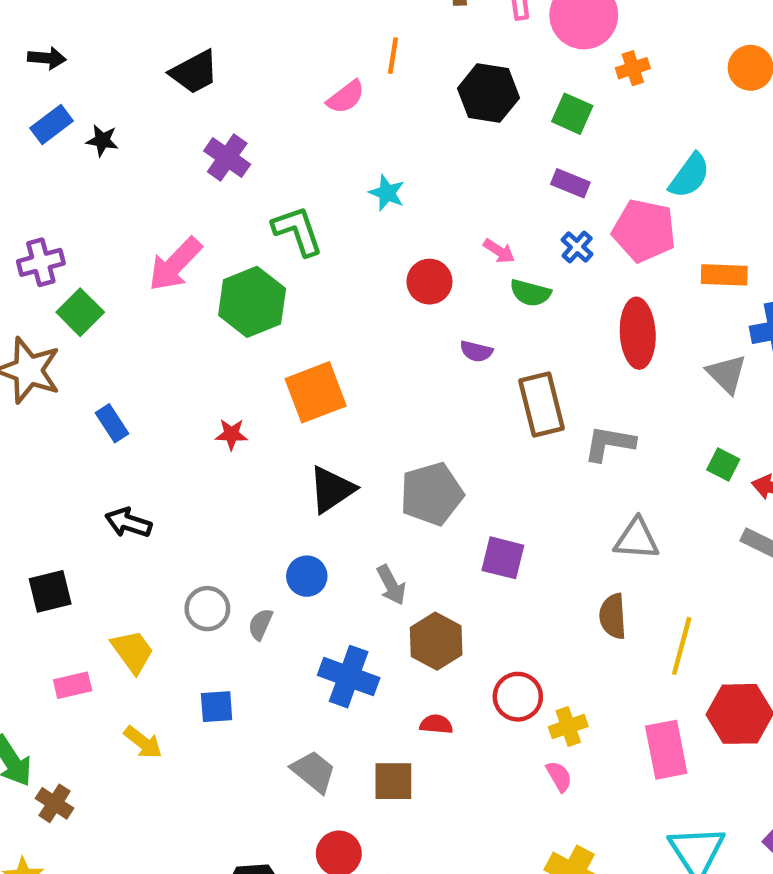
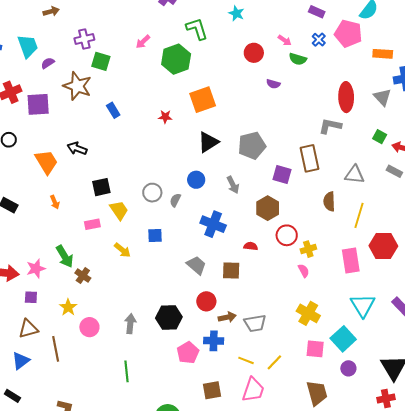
pink arrow: (175, 264) -> (143, 42), size x0.6
green square: (80, 312) -> (101, 61), turned -30
red ellipse: (638, 333) -> (346, 97), moved
brown rectangle: (541, 405) -> (310, 158), moved
black arrow: (128, 523) -> (77, 148), moved
gray triangle: (637, 539) -> (355, 175), moved
black square: (50, 591) -> (101, 187), moved
brown hexagon: (436, 641) -> (268, 208), moved

